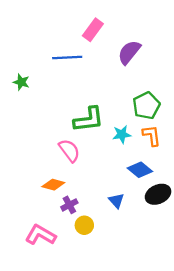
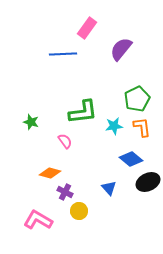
green star: (21, 82) -> (31, 122), moved
pink semicircle: (69, 150) -> (65, 141), size x0.7
purple cross: (69, 205) -> (65, 192), turned -35

